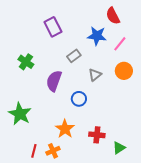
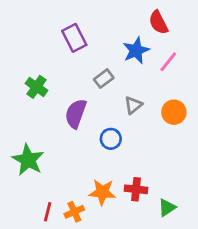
blue star: (97, 36) -> (136, 50), turned -30
orange circle: (124, 71) -> (174, 112), moved
orange star: (65, 129) -> (102, 192), moved, turned -30

